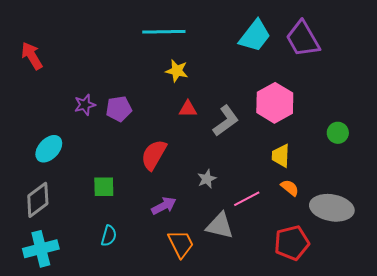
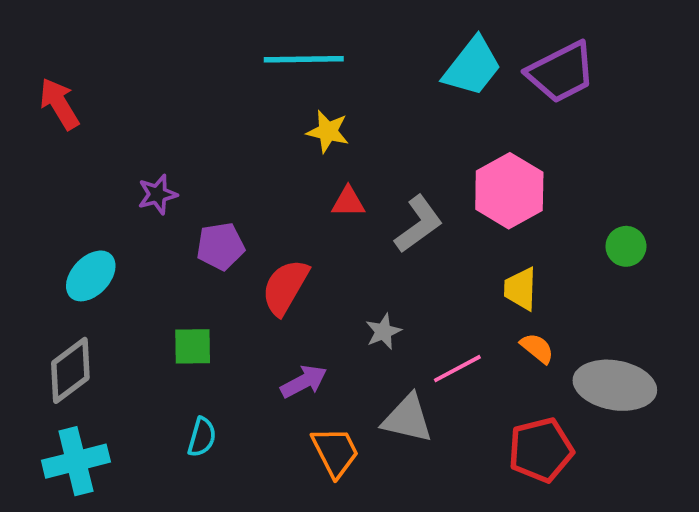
purple trapezoid: (303, 39) -> (561, 72), turned -87
purple pentagon: (119, 109) -> (220, 246), moved

